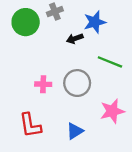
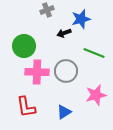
green circle: (26, 22) -> (24, 46), moved
pink cross: (43, 84) -> (37, 72), size x1.6

